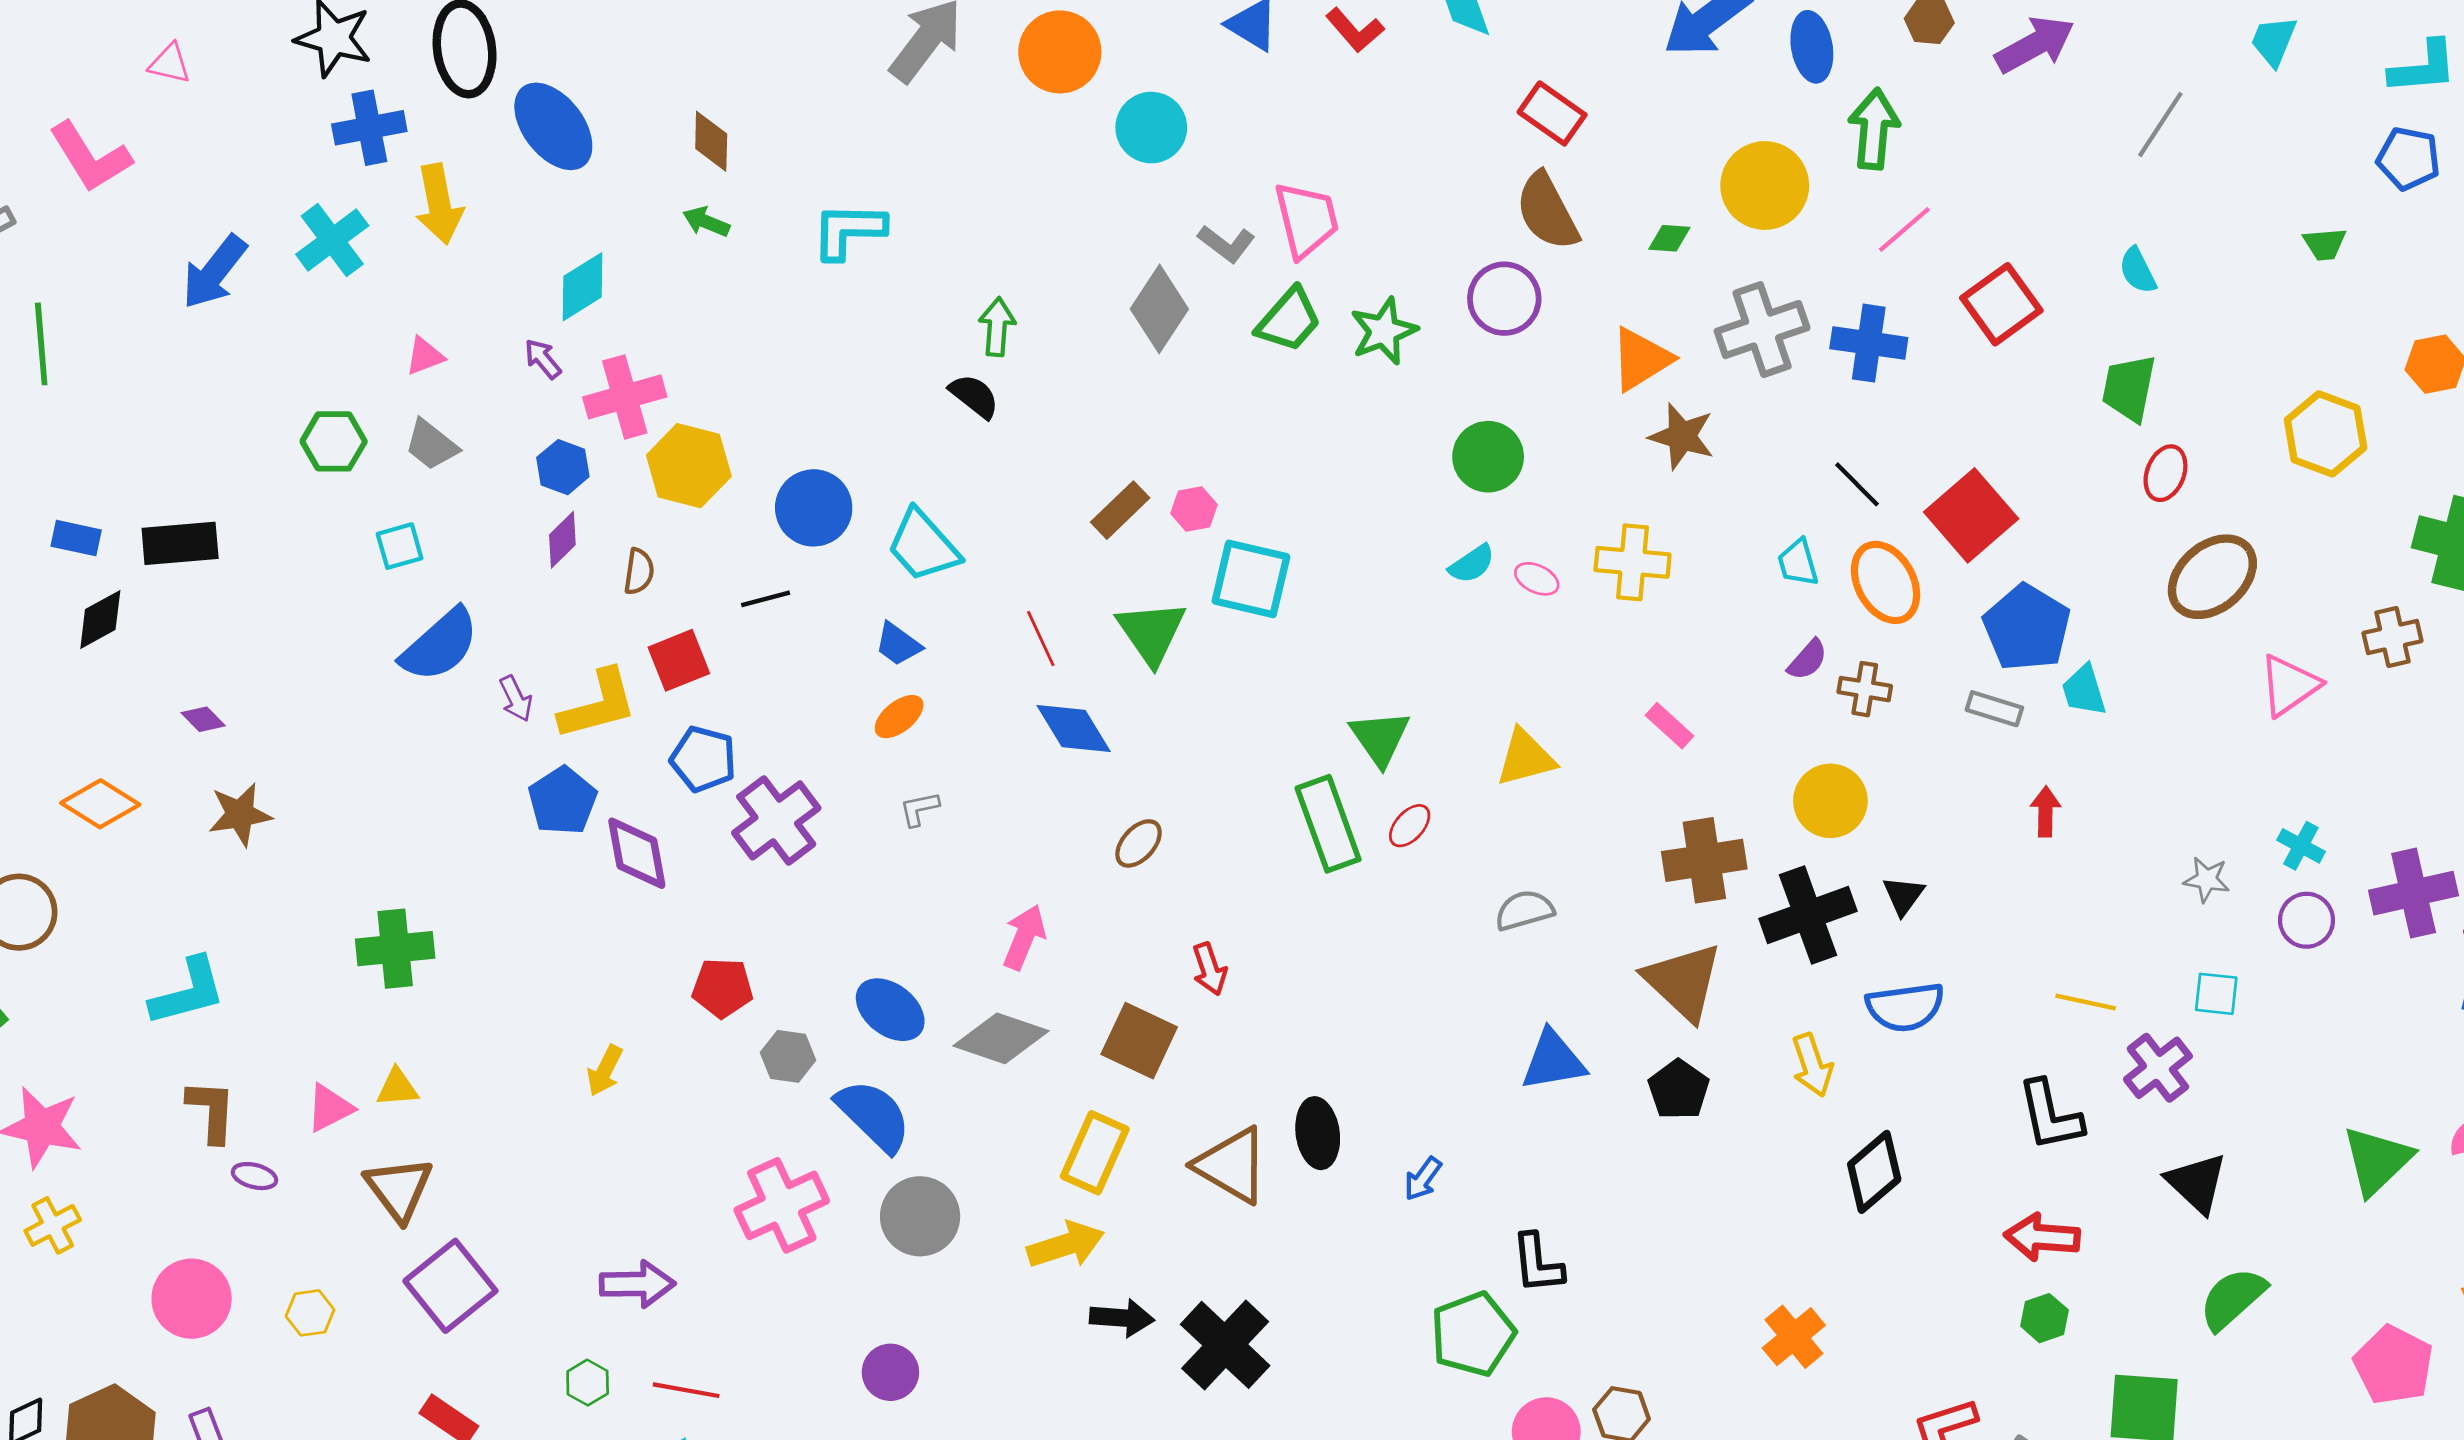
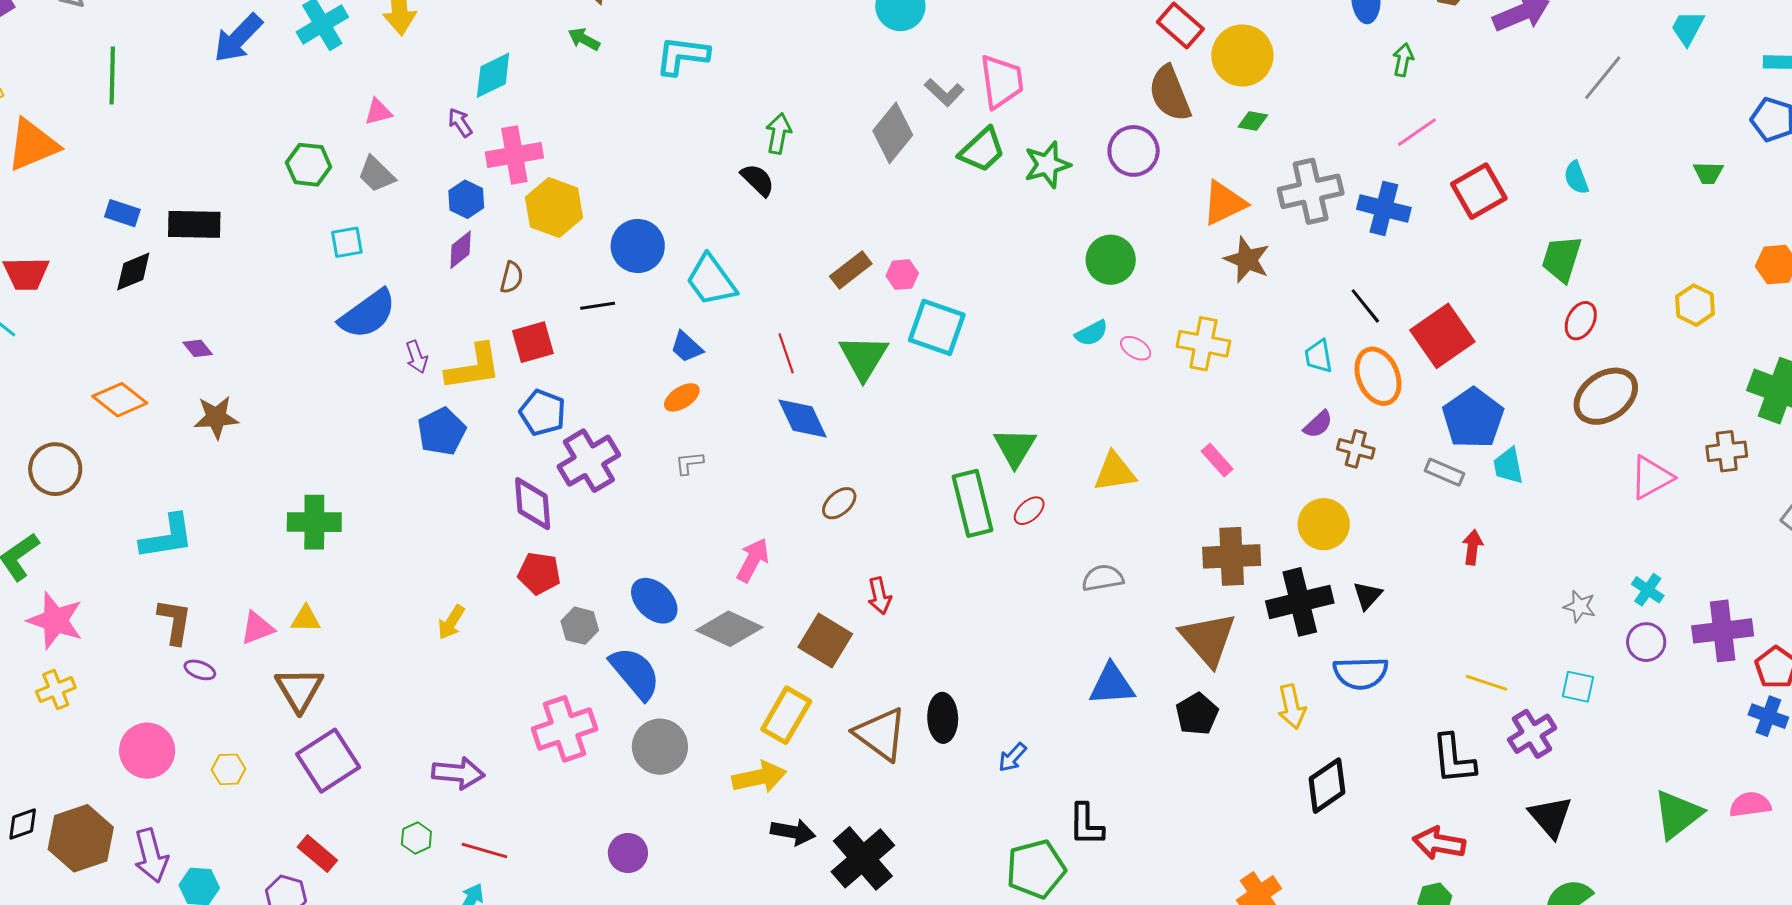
green arrow: (1874, 129) -> (1403, 60), size x0.6
yellow circle: (1765, 185) -> (1242, 56), moved
yellow hexagon: (2326, 434) -> (1695, 305), size x0.7
purple diamond: (637, 853) -> (533, 504), moved

